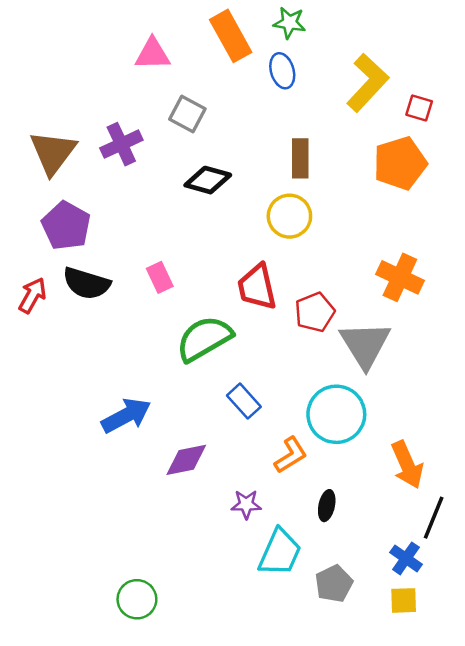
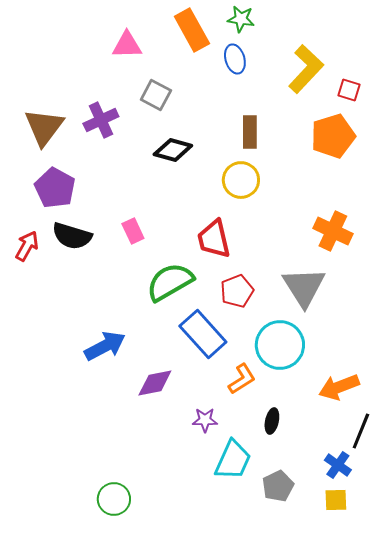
red pentagon: (315, 312) -> (237, 291), moved
blue rectangle: (244, 401) -> (203, 334), size x1.6
orange arrow: (407, 465) -> (339, 387), turned 93

